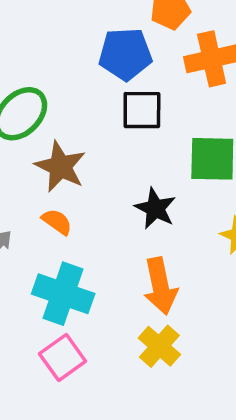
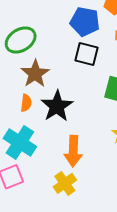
black star: (155, 208) -> (57, 106), moved, size x1.4
orange semicircle: (57, 222) -> (26, 103), turned 48

